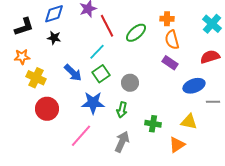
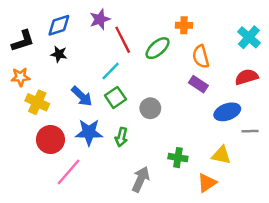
orange cross: (167, 19) -> (184, 25), moved
blue star: (93, 103) -> (89, 132), moved
green arrow: (122, 110) -> (121, 137), moved
pink line: (81, 136) -> (69, 172), moved

